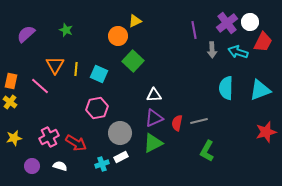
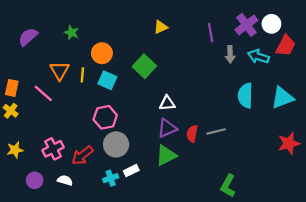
yellow triangle: (135, 21) -> (161, 27), moved
orange circle: (118, 36) -> (102, 53), moved
gray circle: (120, 133) -> (116, 144), moved
red arrow: (76, 143) -> (82, 155), turned 110
green L-shape: (207, 151) -> (228, 186), moved

